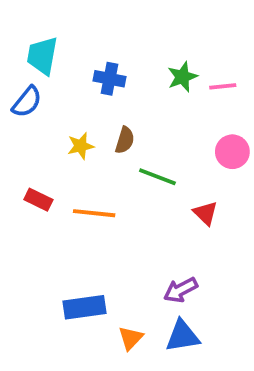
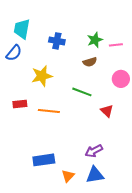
brown semicircle: (125, 140) -> (90, 62), moved, turned 56
yellow star: (81, 146) -> (42, 76), size x1.5
red rectangle: (38, 200) -> (20, 104), turned -32

